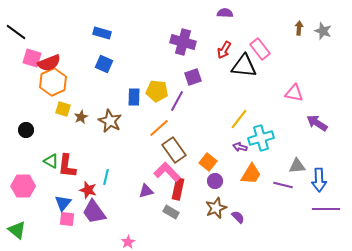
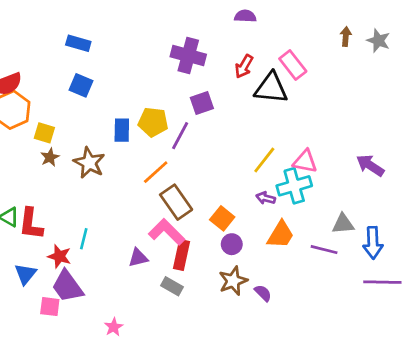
pink triangle: (294, 93) -> (305, 161), moved
yellow square: (63, 109) -> (44, 133), moved
pink square: (67, 219) -> (50, 307), moved

